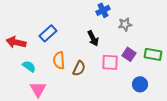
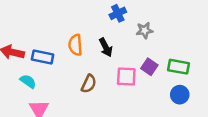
blue rectangle: (48, 33) -> (43, 57), moved, turned 54
orange semicircle: (59, 60) -> (75, 45), moved
blue circle: (140, 84) -> (180, 95), moved

